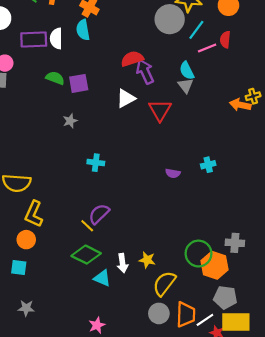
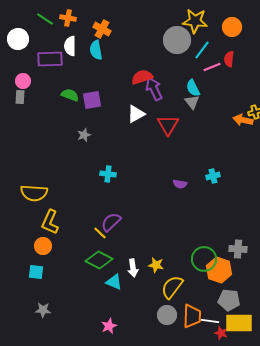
white semicircle: (56, 38) -> (70, 46), moved
white line: (205, 320) -> (210, 321), turned 42

